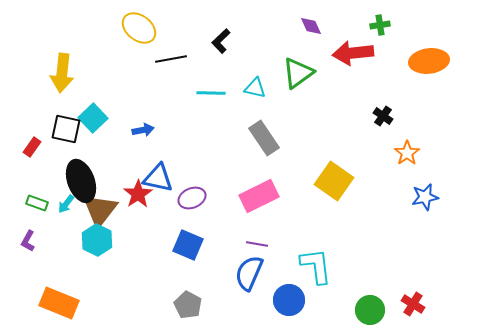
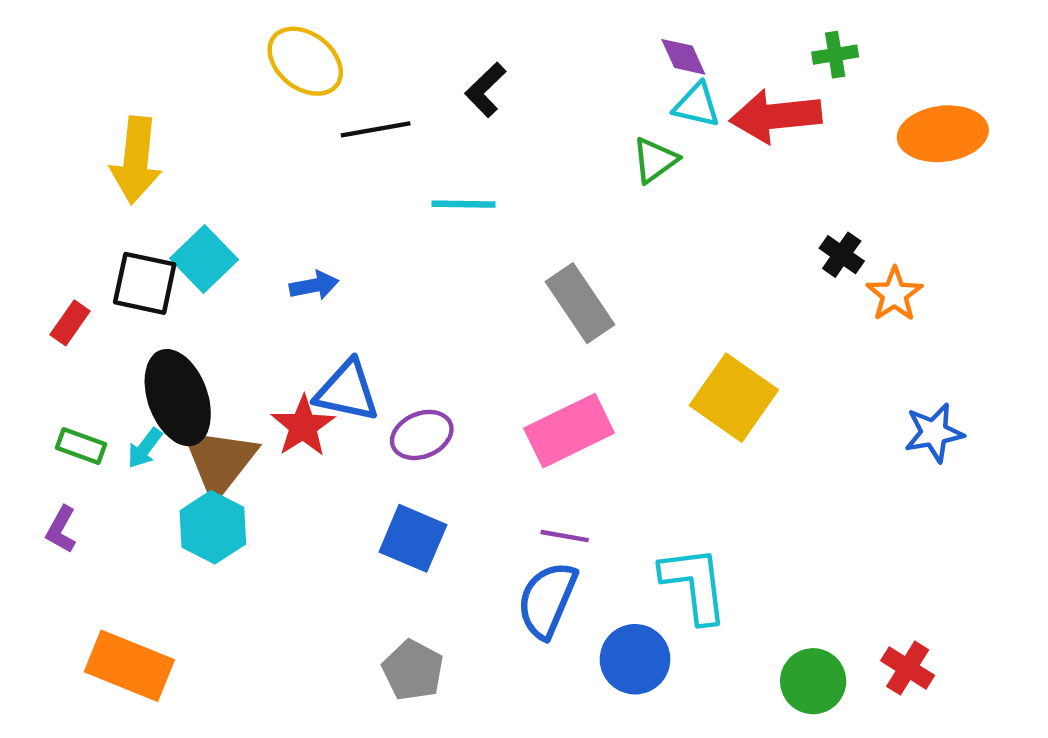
green triangle: (298, 73) -> (655, 160), size x0.7
cyan triangle: (255, 88) -> (697, 105), moved
orange star: (407, 153) -> (894, 294), moved

